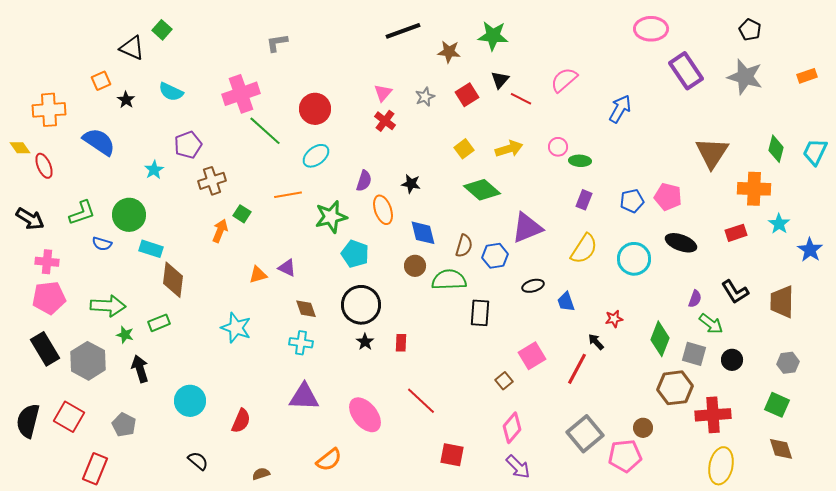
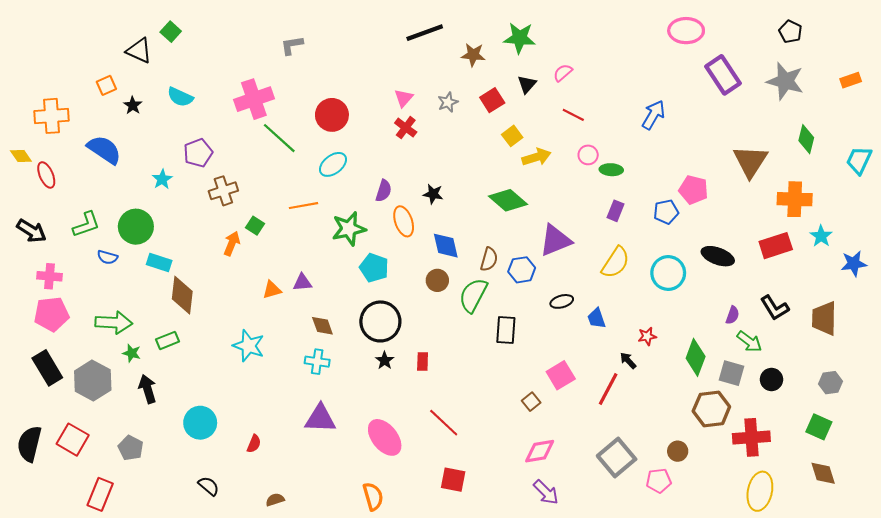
pink semicircle: (564, 80) -> (563, 73), moved, size x0.7
red line: (521, 99) -> (573, 115), moved
yellow square: (464, 149) -> (512, 136), moved
green diamond: (776, 149) -> (806, 139), moved
pink pentagon: (668, 197) -> (693, 190), moved
red rectangle: (736, 233) -> (776, 246), size x1.4
blue star: (810, 250) -> (854, 264), turned 30
purple triangle: (287, 268) -> (302, 282), turned -30
green semicircle: (449, 280) -> (473, 295), turned -60
red semicircle: (241, 421) -> (254, 444), size x0.7
pink diamond: (512, 428) -> (540, 451), turned 40
red square: (452, 455) -> (453, 480), moved
pink pentagon: (625, 456) -> (659, 481), size x0.7
orange semicircle: (329, 460) -> (373, 496), moved, turned -68

